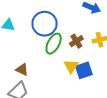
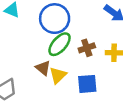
yellow triangle: (71, 66) -> (58, 75), moved
brown triangle: (22, 70) -> (43, 68), moved

